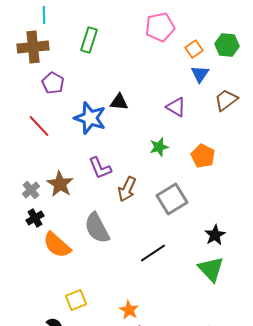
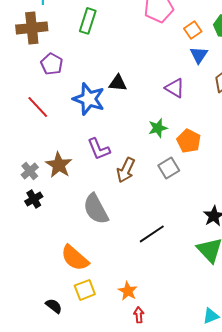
orange pentagon: (203, 156) -> (189, 141), moved
gray square: (172, 199) -> (169, 168), moved, size x0.7
orange semicircle: (57, 245) -> (75, 258), moved
yellow square: (76, 300) -> (85, 290), moved

